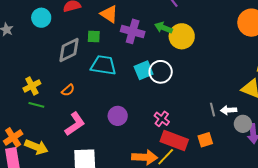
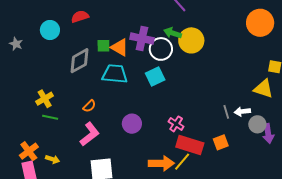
orange triangle: (109, 14) -> (120, 47), moved
white circle: (161, 72) -> (161, 49), moved
orange semicircle: (68, 90) -> (89, 106), moved
yellow arrow: (36, 147) -> (53, 159), size x0.6

